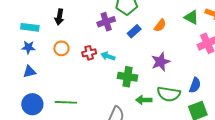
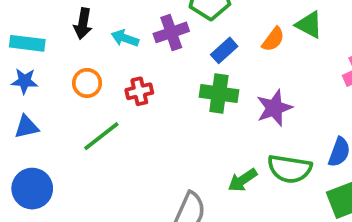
green triangle: (191, 17) -> (309, 25), moved
cyan arrow: (108, 56) -> (125, 38), moved
green cross: (127, 77) -> (219, 93), moved
green arrow: (144, 100) -> (243, 180), turned -35
green line: (66, 102) -> (101, 136), moved, turned -40

